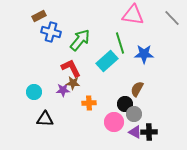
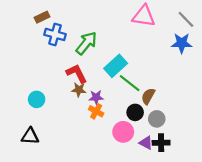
green line: (120, 43) -> (130, 83), moved, turned -35
blue star: (144, 54) -> (182, 43), moved
purple star: (63, 90) -> (96, 97), moved
orange cross: (89, 103) -> (96, 111), turned 32
gray circle: (134, 114) -> (157, 119), moved
black triangle: (45, 119) -> (30, 136), moved

